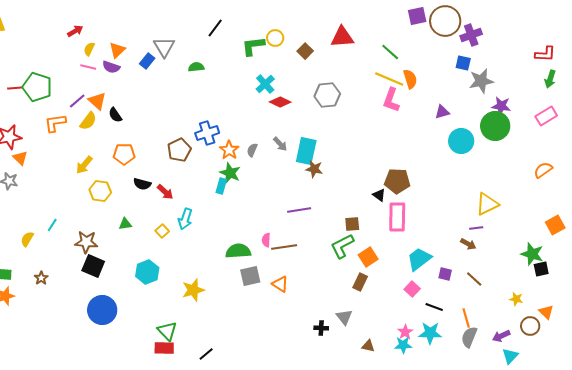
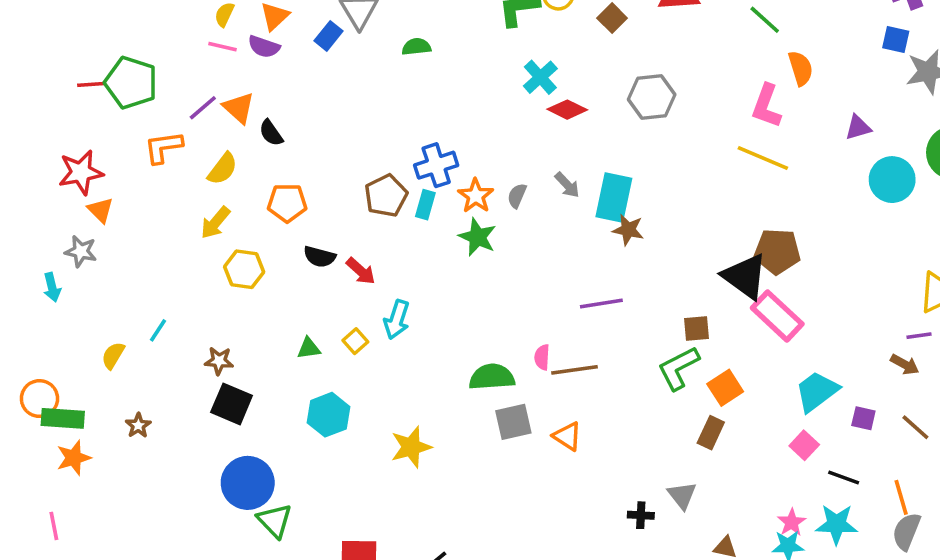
yellow line: (389, 79) -> (763, 158), moved
yellow semicircle: (88, 121) -> (223, 169), moved
cyan rectangle: (221, 186) -> (425, 205), moved
black triangle: (379, 195) -> (745, 276), size x2.0
pink rectangle: (397, 217) -> (777, 316), turned -48
green triangle: (125, 224) -> (309, 348), moved
brown star: (86, 242) -> (219, 361), size x0.7
green triangle: (167, 331) -> (275, 521), moved

